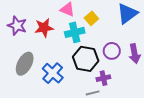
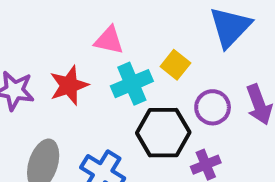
yellow square: (91, 18) -> (175, 65), moved

